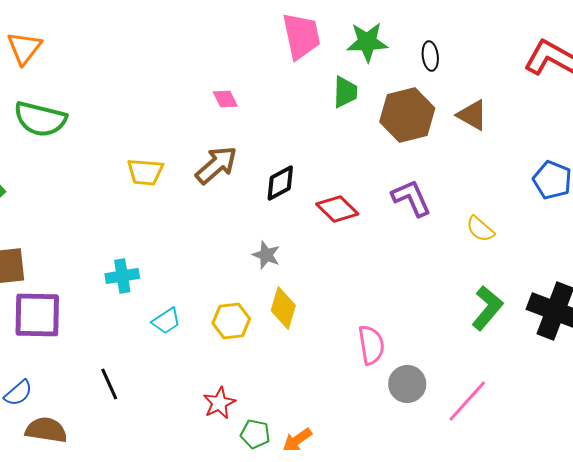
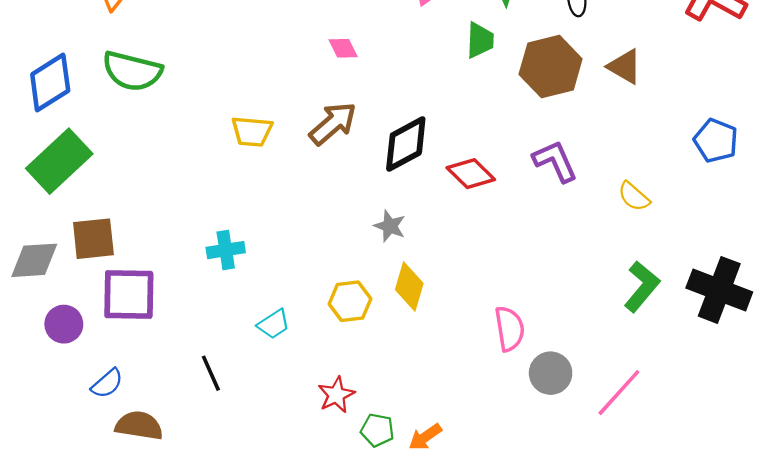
black diamond: (280, 183) -> (406, 144), size x1.4
cyan trapezoid: (166, 321) -> (274, 324), moved

